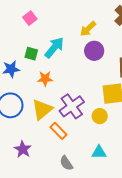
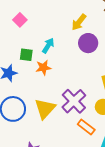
cyan arrow: (54, 48) -> (48, 46), size x0.7
orange star: (45, 79) -> (43, 68), moved
orange rectangle: (58, 131) -> (86, 127), moved

